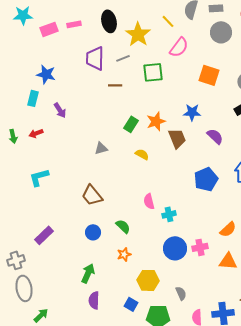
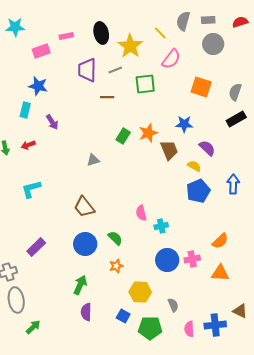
pink rectangle: (49, 29) -> (41, 51), moved
yellow semicircle: (142, 154) -> (194, 166), moved
blue circle: (93, 232) -> (85, 244), size x1.5

